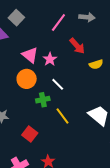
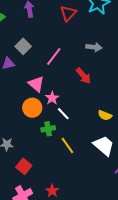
pink line: (58, 22) -> (54, 56), moved
pink star: (50, 59) -> (52, 98), moved
yellow semicircle: (96, 64) -> (105, 115), moved, turned 40
red square: (30, 134) -> (24, 166), moved

